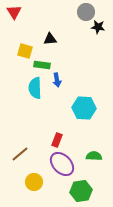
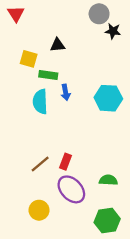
cyan hexagon: (84, 108) -> (108, 98), moved
brown line: (20, 154) -> (40, 164), moved
green hexagon: (81, 191) -> (107, 221), moved

